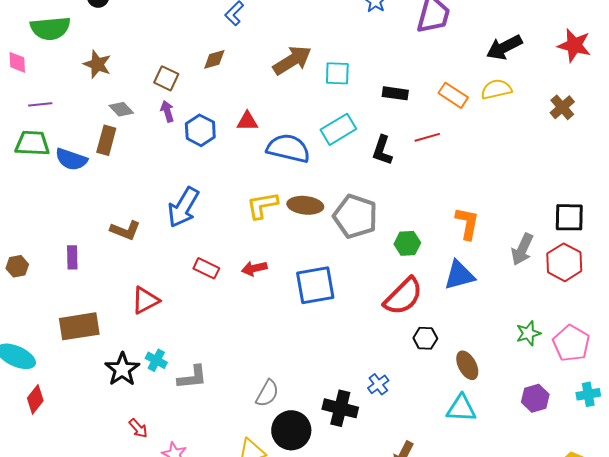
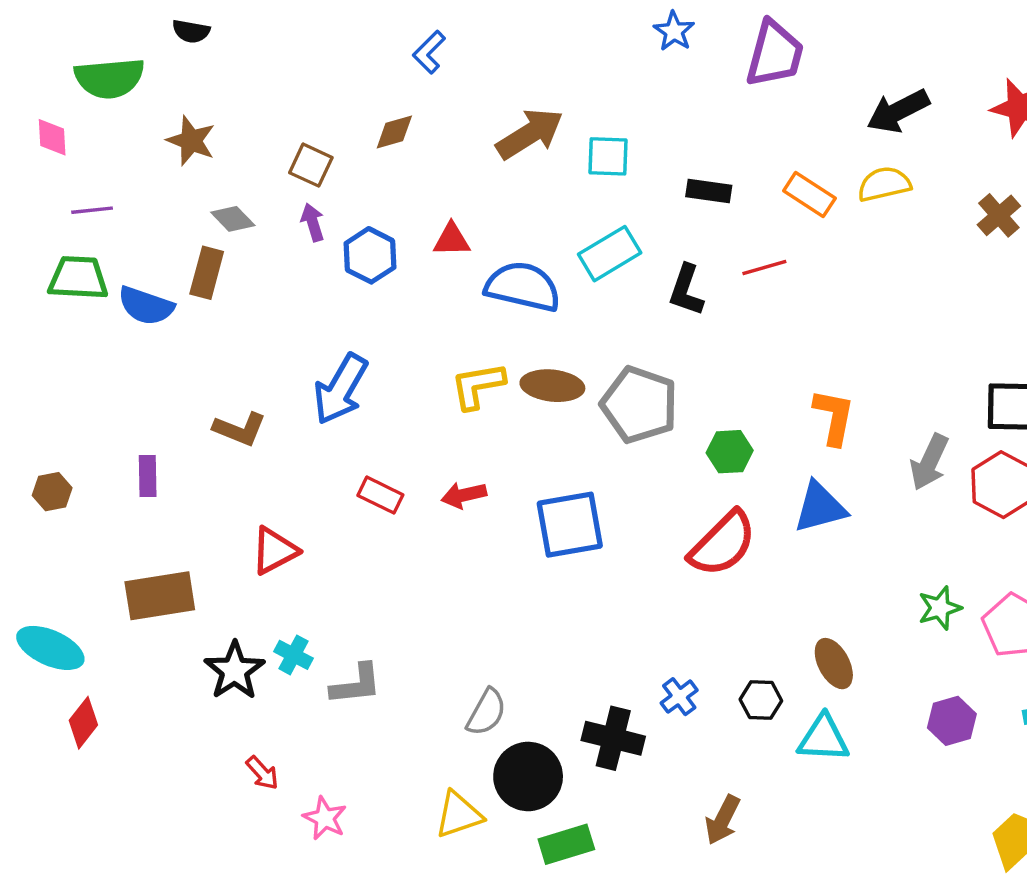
black hexagon: (425, 338) -> (761, 700), moved

